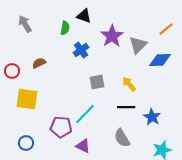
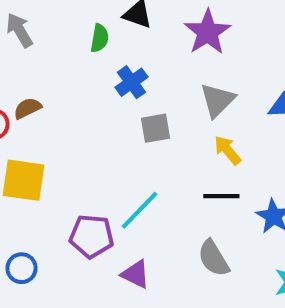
purple star: (112, 36) -> (207, 32), moved
gray triangle: (138, 45) -> (217, 100), moved
brown semicircle: (39, 63) -> (28, 108), moved
gray square: (97, 82) -> (155, 128), moved

